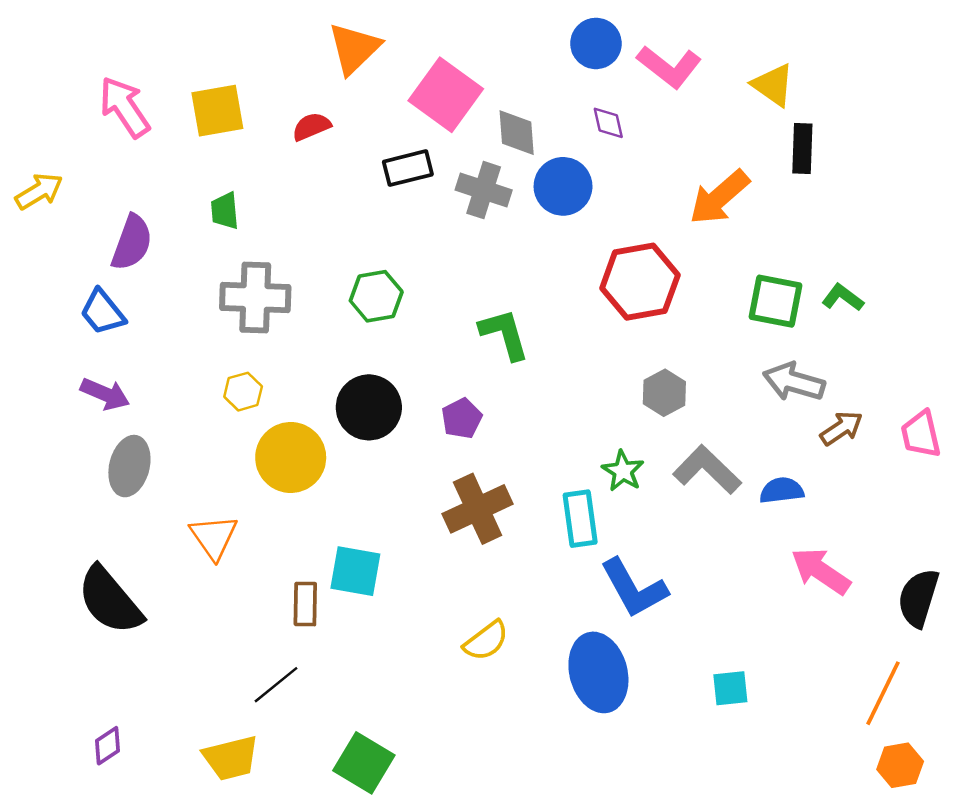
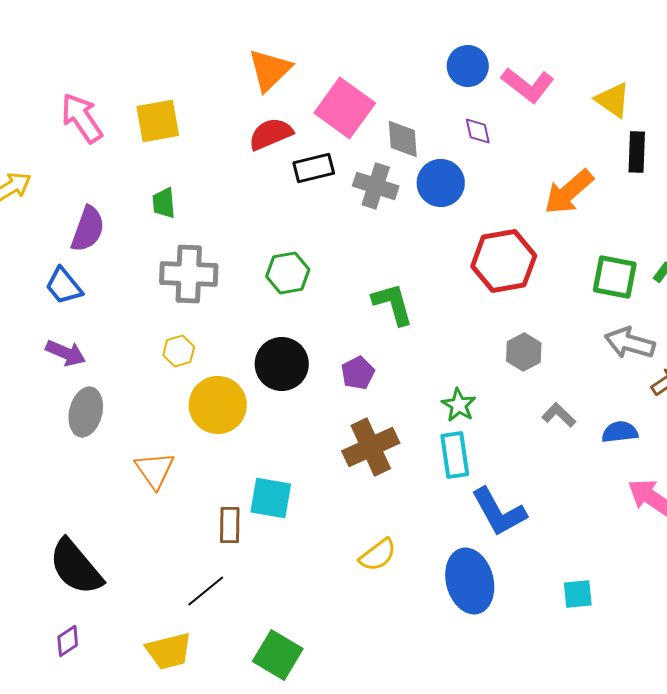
red semicircle: (311, 127) -> (271, 134), moved, size x1.4
gray L-shape: (707, 470) -> (559, 415), size x0.6
green star: (623, 471) -> (459, 405), moved
black semicircle: (110, 600) -> (76, 567), moved

